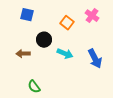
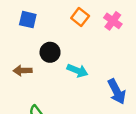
orange square: (67, 23) -> (80, 17), moved
blue arrow: (95, 59) -> (117, 91), moved

